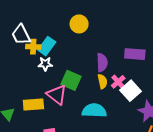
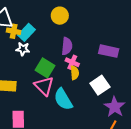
purple semicircle: (102, 62) -> (67, 46), moved
pink cross: (118, 82) -> (72, 62), moved, turned -32
pink triangle: (57, 95) -> (44, 86), moved
cyan semicircle: (94, 111) -> (63, 99), turned -130

